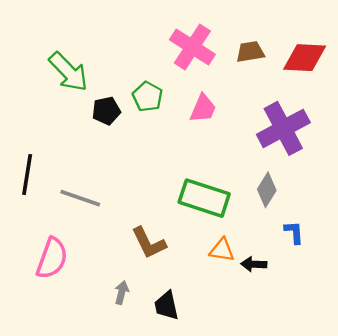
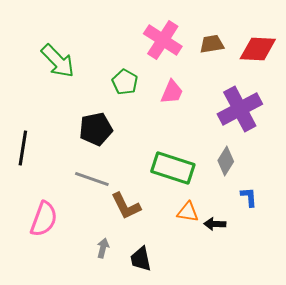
black pentagon: (106, 111) -> (96, 129), moved, size x1.4
gray line: (80, 198) -> (92, 179), moved

